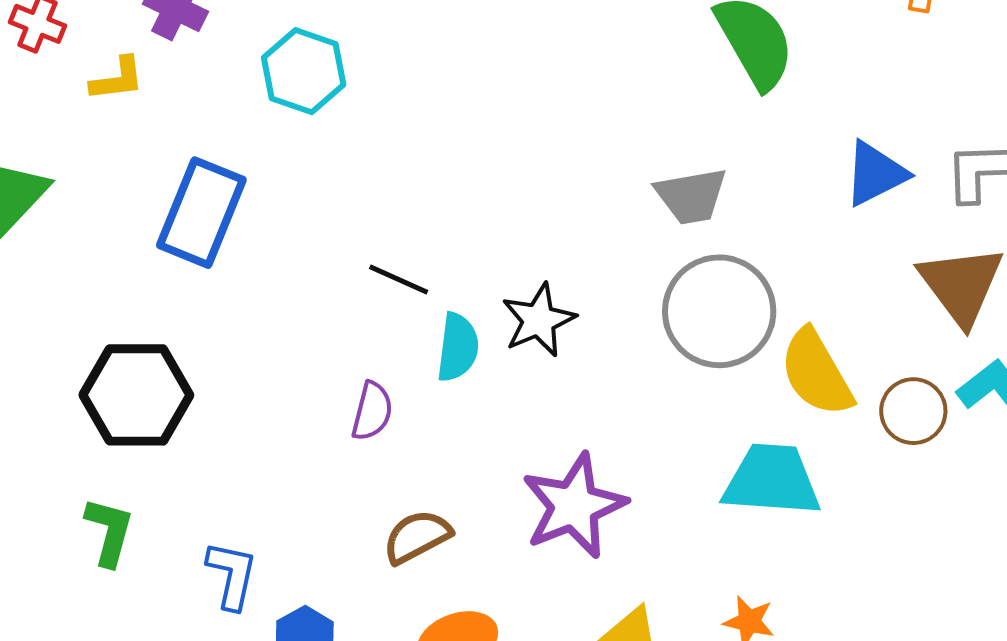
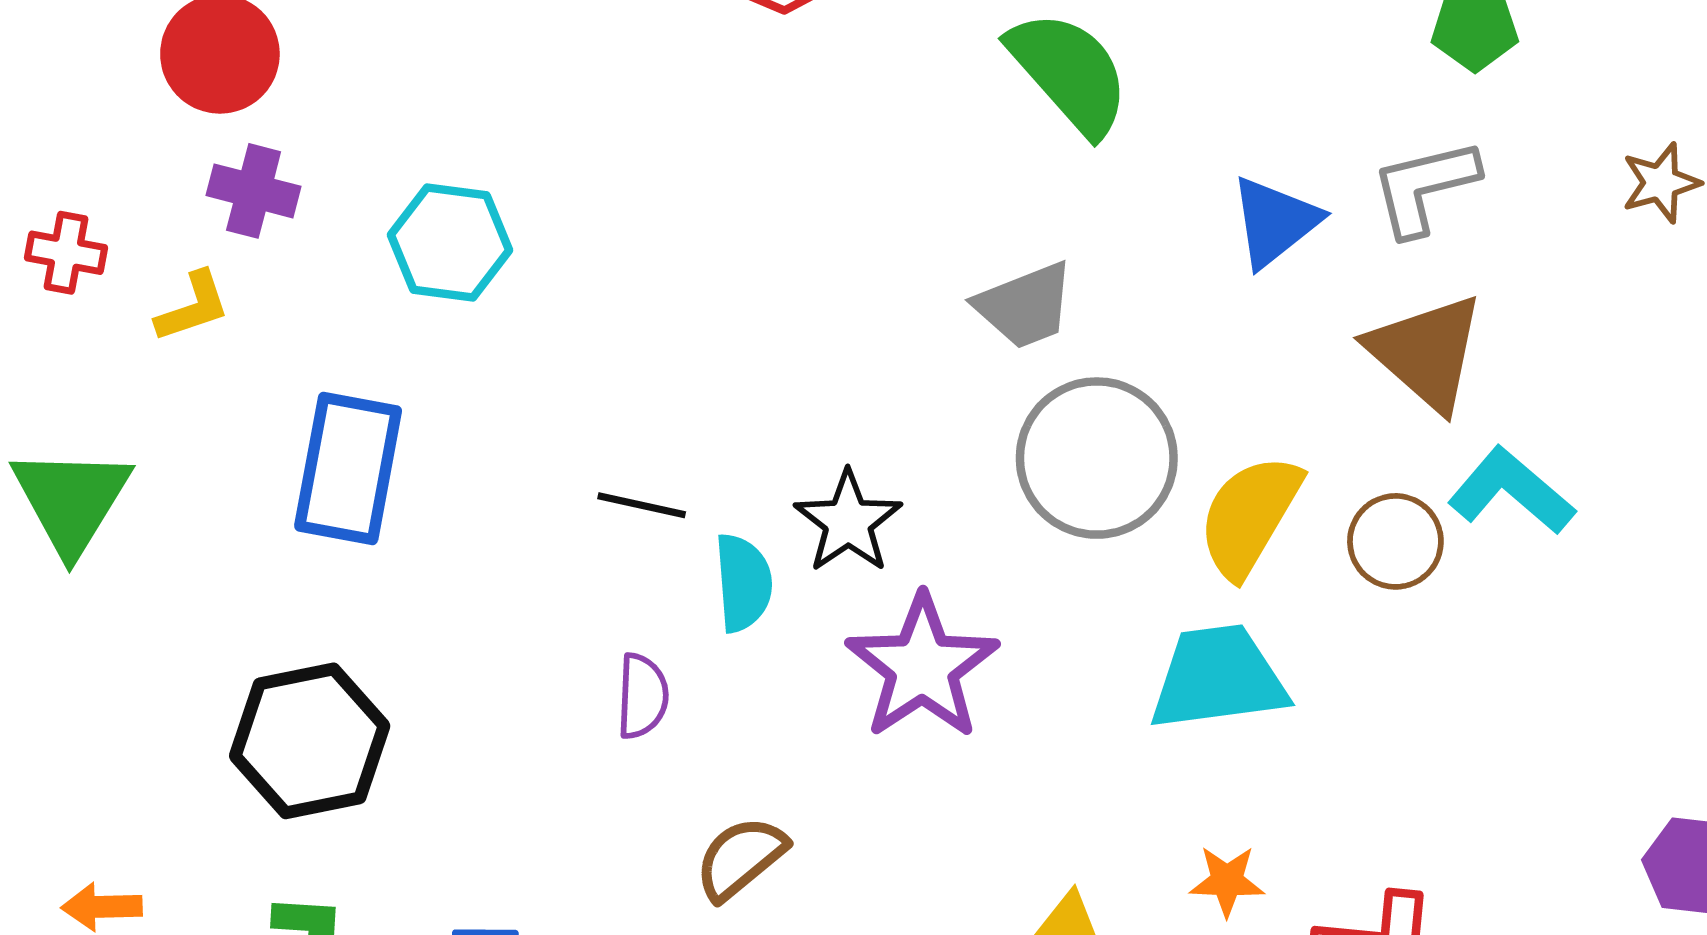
yellow semicircle: (816, 373) -> (1250, 516), turned 72
purple star: (574, 506) -> (922, 667), moved

